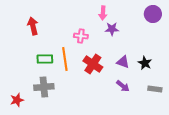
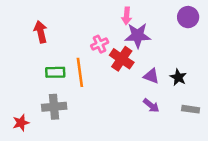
purple star: (112, 29) -> (138, 35), size x1.5
pink cross: (81, 36) -> (100, 44), turned -32
red cross: (93, 64) -> (122, 59), moved

